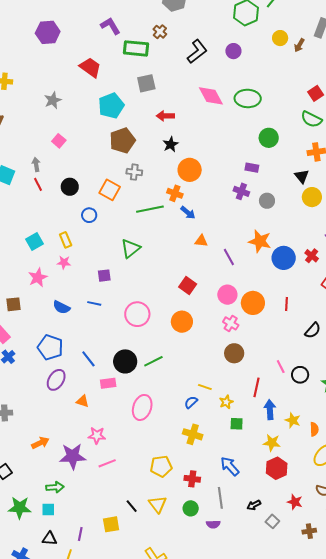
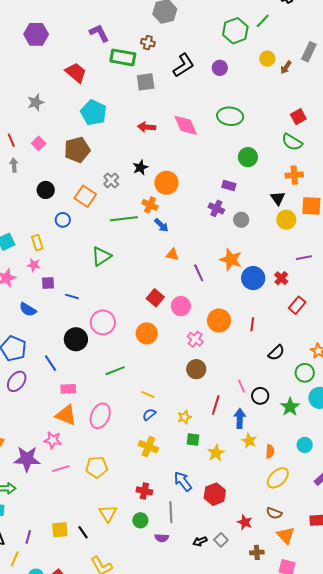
brown cross: (160, 32) -> (148, 43), turned -32
gray square: (146, 83) -> (146, 82), moved
pink diamond: (211, 96) -> (186, 125), moved
cyan pentagon: (111, 106) -> (94, 113), turned -30
brown pentagon: (122, 140) -> (77, 150), moved
black star: (171, 144) -> (140, 167), moved
gray cross: (134, 172) -> (111, 180), turned 35
red line: (38, 184) -> (11, 140), moved
purple square: (104, 276) -> (48, 283), moved
pink circle: (227, 295) -> (181, 306), moved
blue line: (94, 303) -> (72, 296), moved
black circle: (125, 361) -> (76, 339), moved
yellow line: (205, 387) -> (148, 394), moved
orange triangle: (83, 401) -> (66, 415), moved, size x1.6
blue arrow: (270, 410) -> (240, 418), moved
yellow star: (272, 443) -> (216, 453), moved, turned 30
yellow pentagon: (161, 466) -> (97, 467), moved
red hexagon: (277, 468) -> (215, 494), moved
black arrow: (254, 505) -> (200, 541), moved
black line: (132, 506) -> (83, 532), moved

